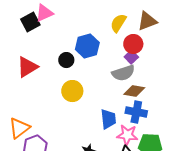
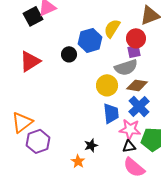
yellow semicircle: (118, 23) -> (112, 28), moved
purple square: (131, 57) -> (134, 51), turned 32
yellow circle: (72, 91) -> (107, 85), moved
blue cross: (136, 112) -> (139, 106), turned 35

